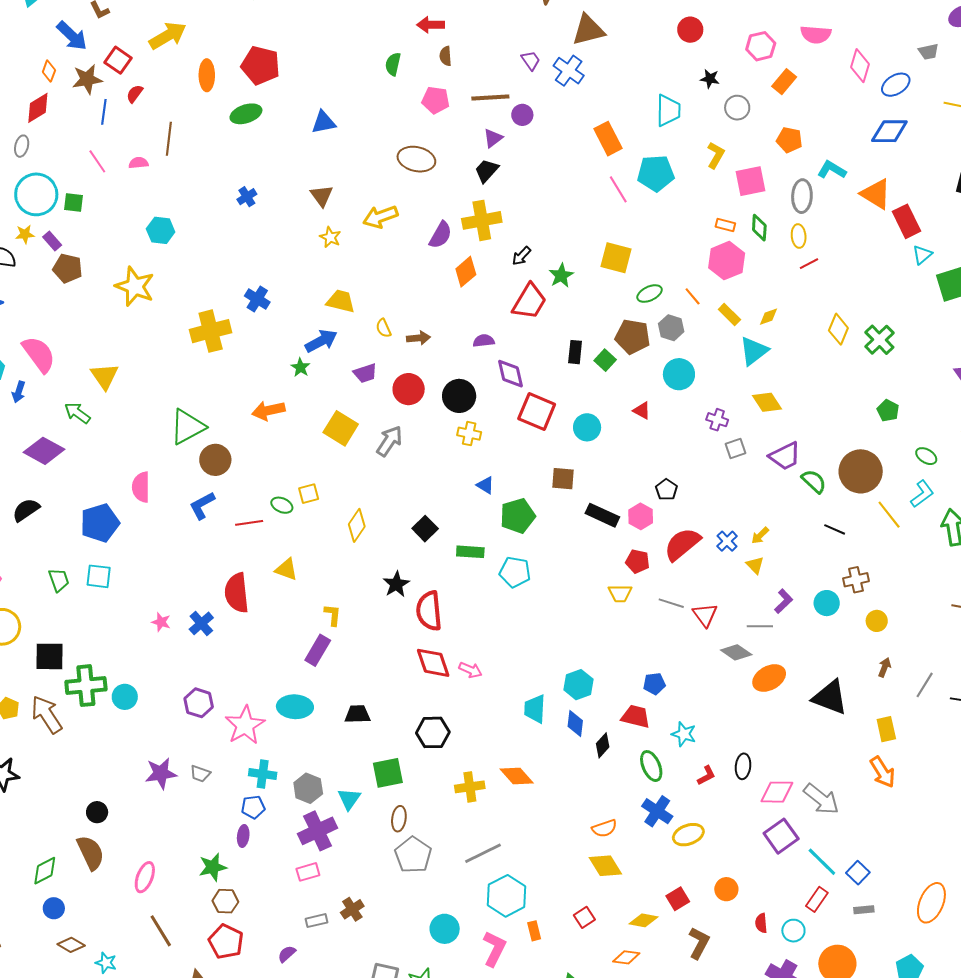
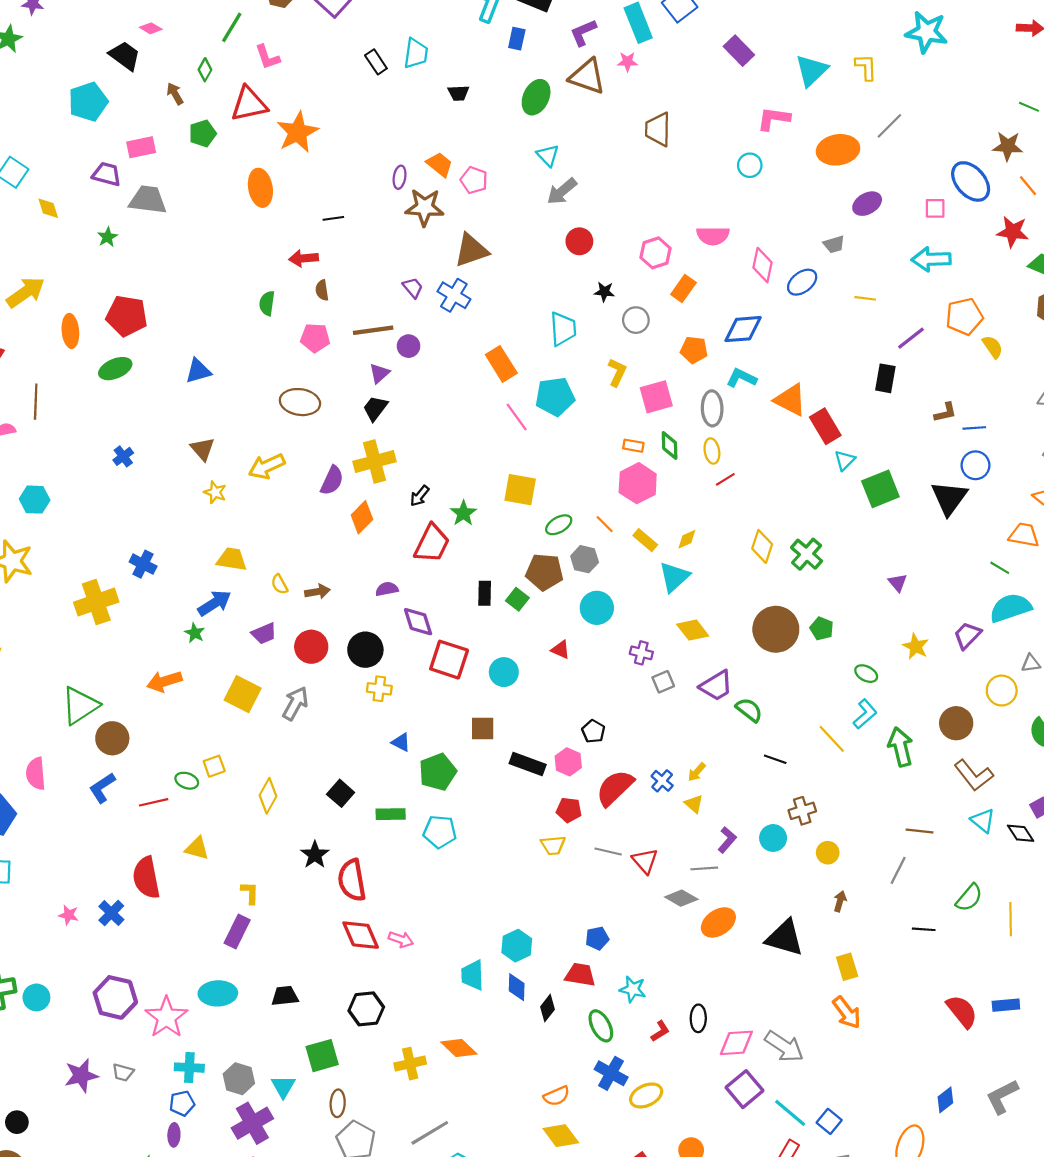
blue diamond: (889, 131) -> (743, 329), moved
brown circle: (861, 471) -> (776, 629), moved
gray line: (925, 685) -> (898, 870), moved
purple hexagon: (199, 703) -> (115, 997), size x1.4

